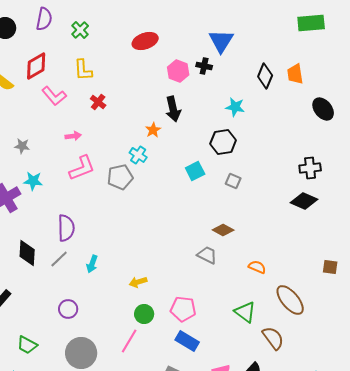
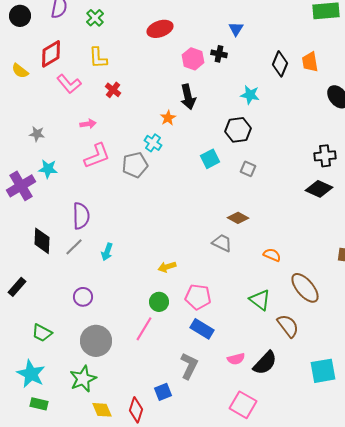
blue triangle: (221, 41) -> (236, 29), size x0.6
yellow arrow: (138, 282) -> (167, 267), moved

